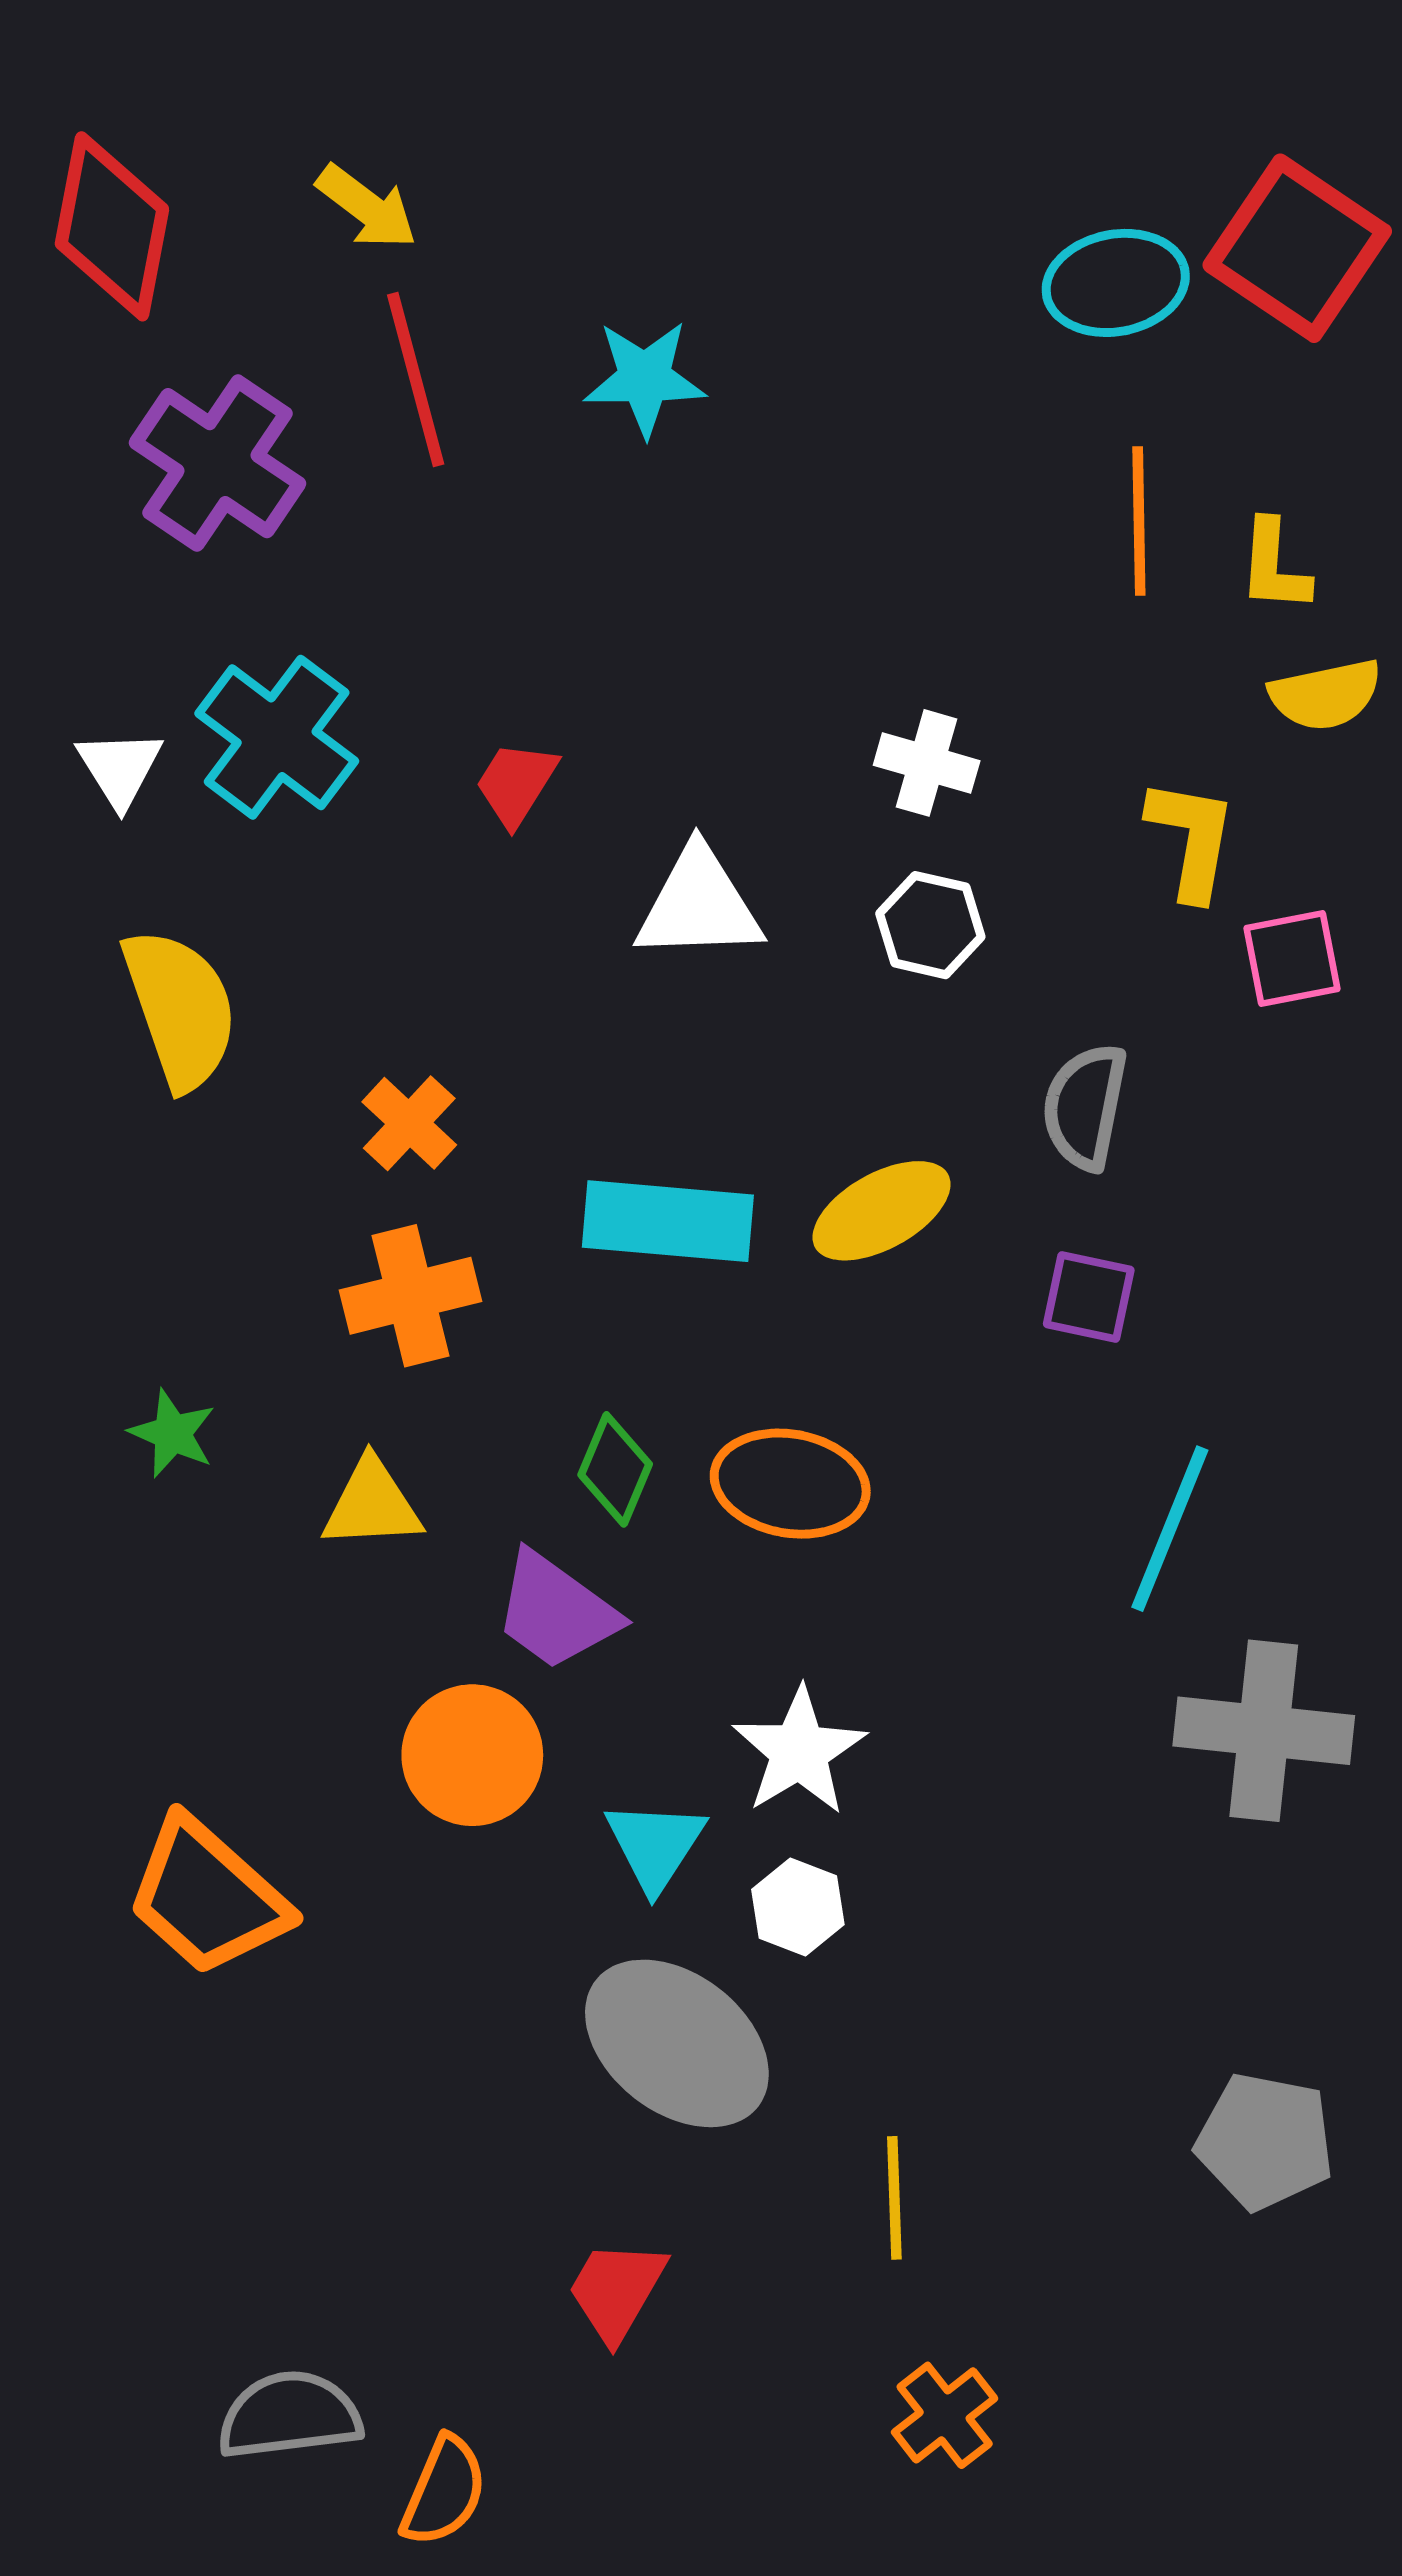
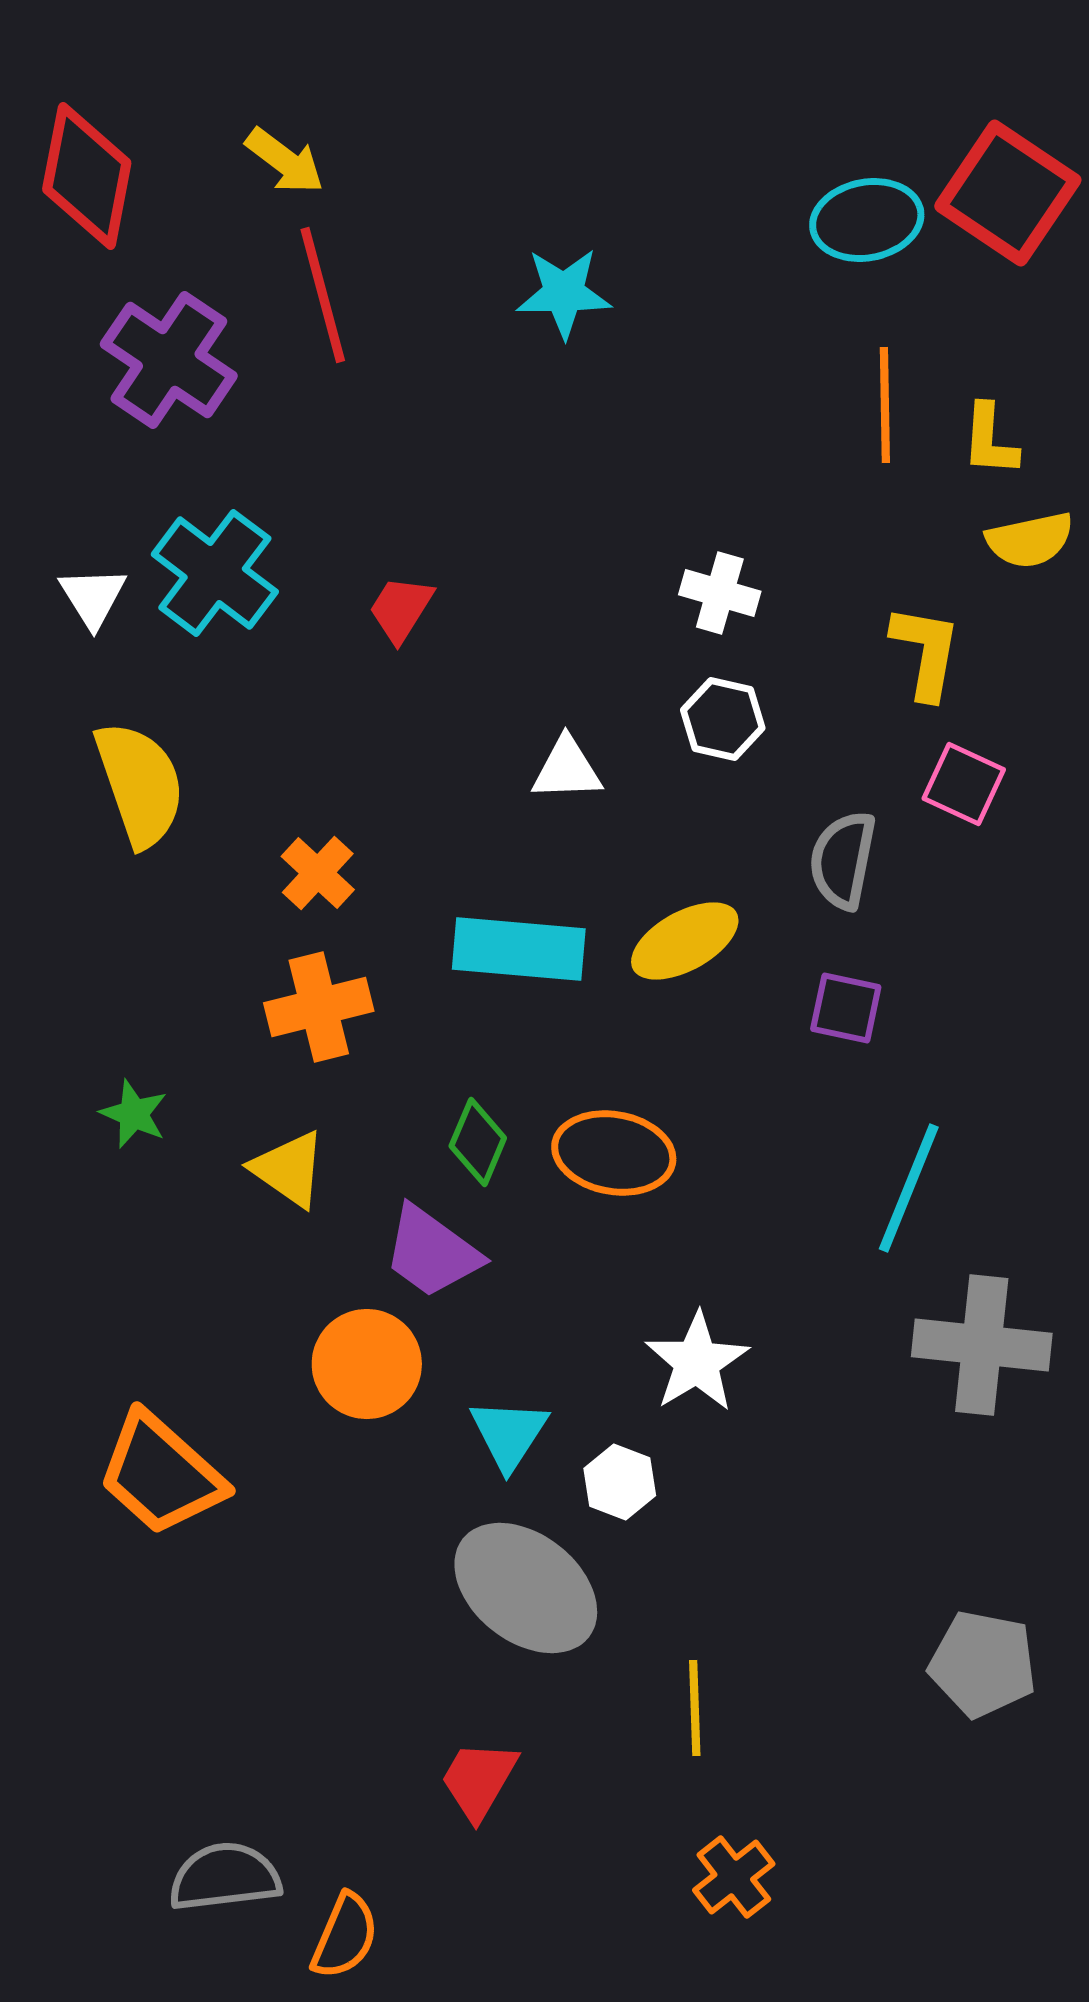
cyan star: (645, 378) -> (564, 293), moved
white triangle: (699, 905) -> (567, 769), moved, size x0.7
pink square: (1292, 959) -> (964, 784), moved, turned 36
yellow triangle: (372, 1504) -> (289, 1169), turned 38
white star: (799, 1751) -> (697, 1362), moved

